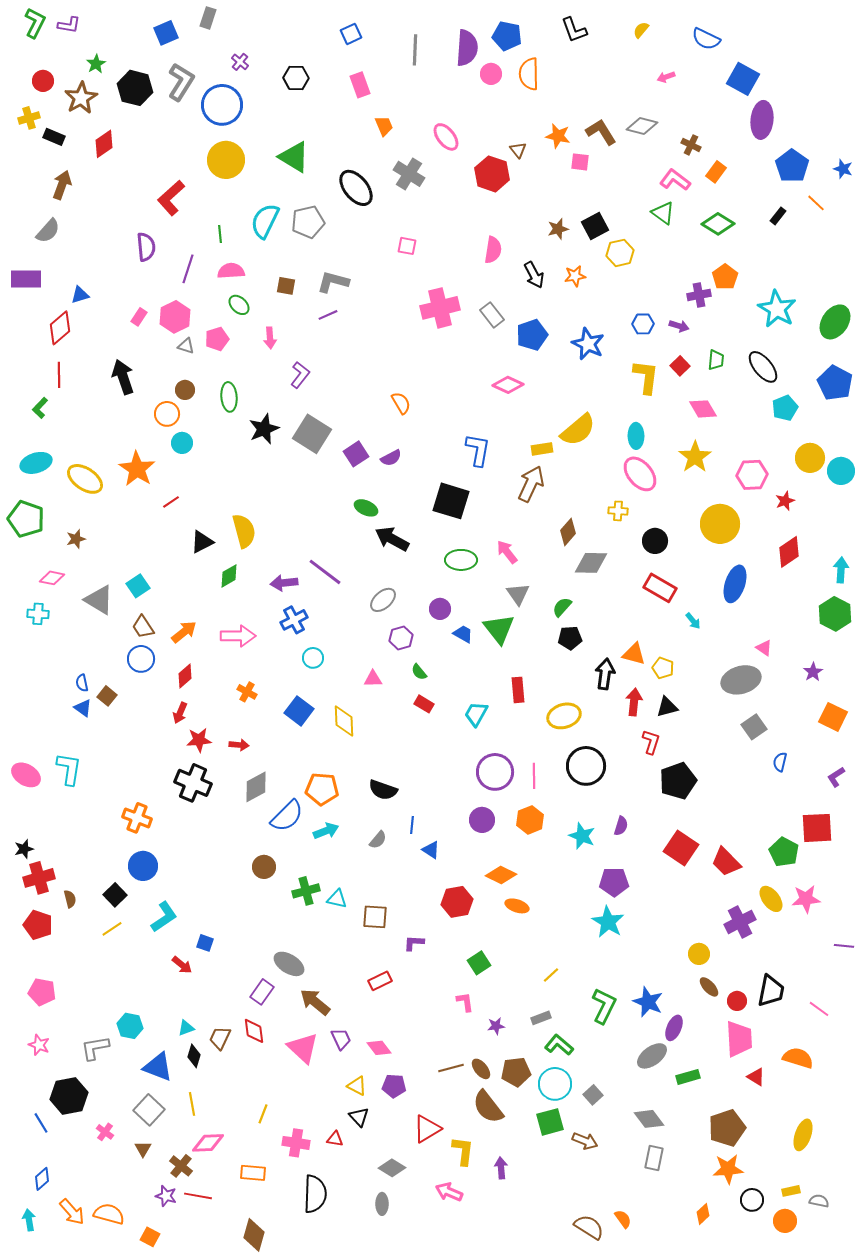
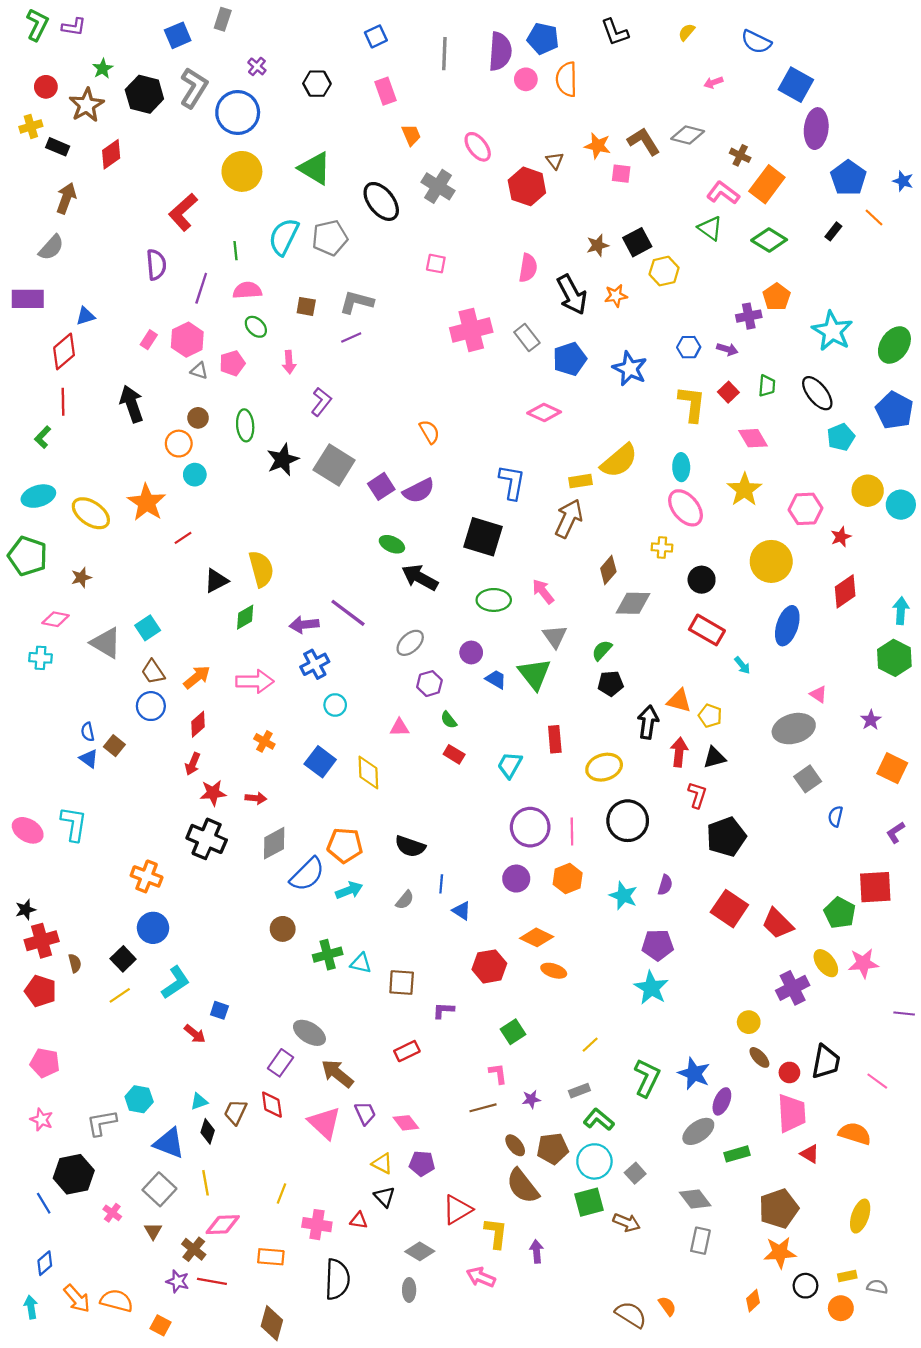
orange rectangle: (716, 172) -> (767, 184), size x1.6
black arrow: (534, 275) -> (572, 295), size x1.4
purple semicircle: (391, 458) -> (419, 491), size x1.4
brown line: (451, 1068) -> (483, 1108), moved

